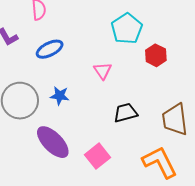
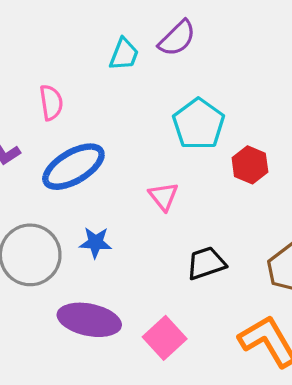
blue ellipse: (50, 49) -> (73, 167), size x1.4
purple ellipse: (53, 142) -> (89, 320), turned -30

